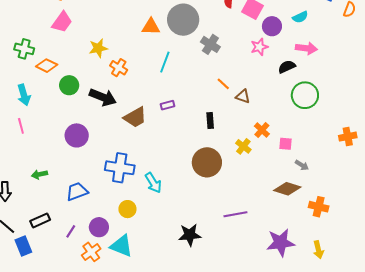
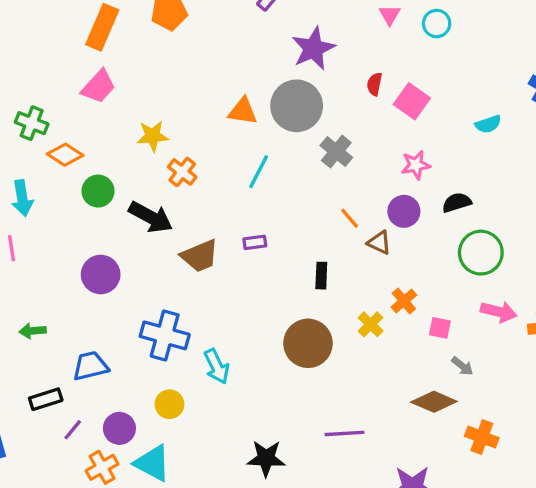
purple circle: (272, 26) -> (404, 211), moved
pink arrow: (306, 48) -> (499, 312), moved
black rectangle: (40, 220) -> (46, 399), moved

